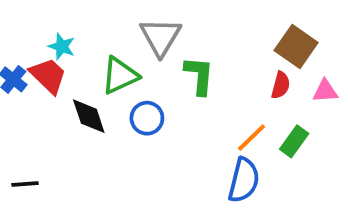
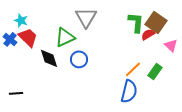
cyan star: (62, 46) -> (21, 20), moved
green L-shape: (199, 76) -> (136, 22), moved
red semicircle: (281, 85) -> (148, 34), moved, turned -136
pink triangle: (325, 91) -> (171, 45), turned 48

